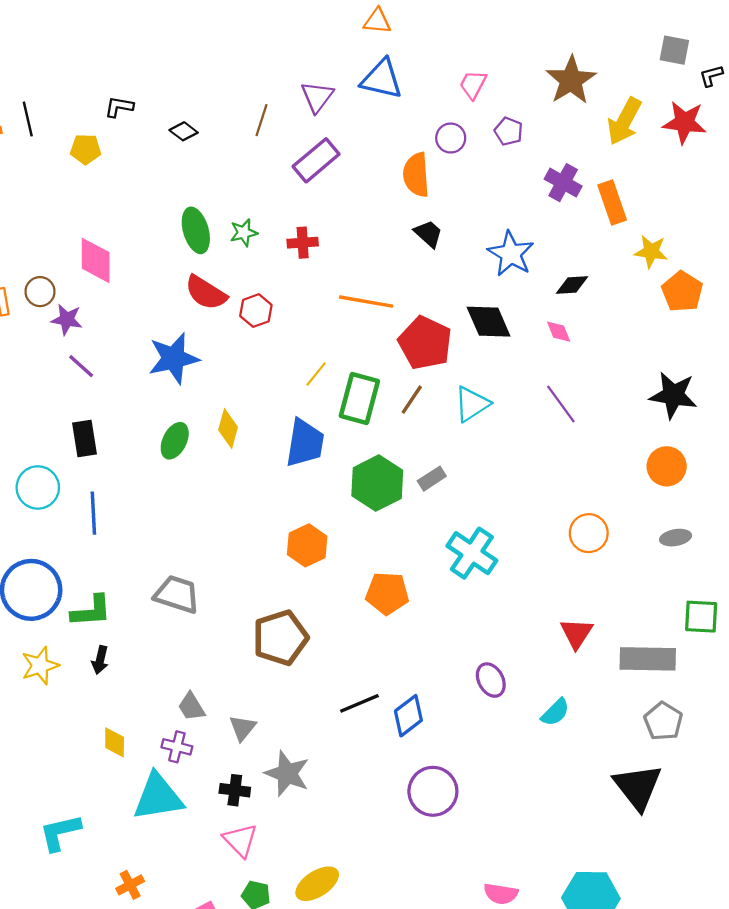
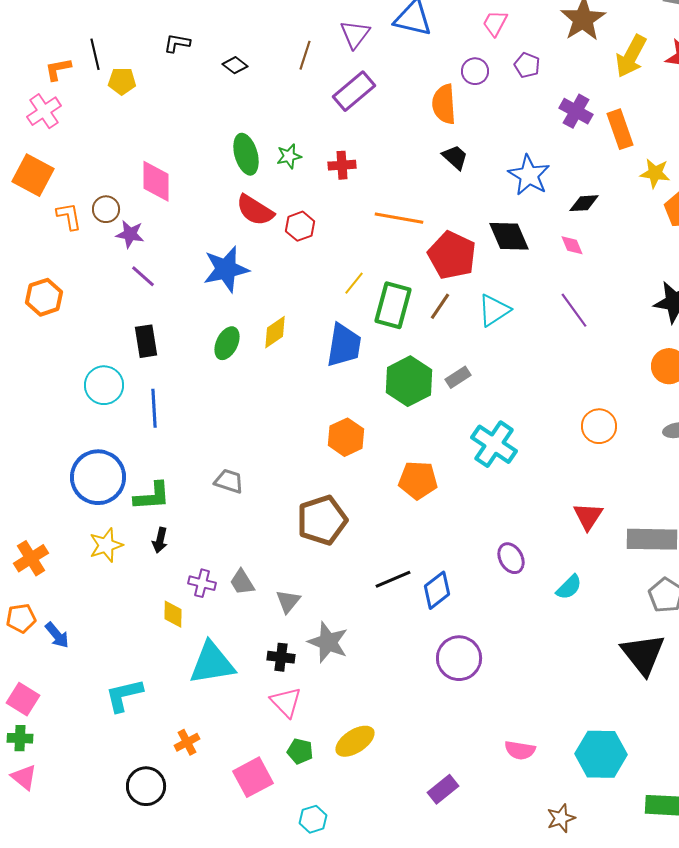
yellow pentagon: (86, 149) -> (122, 81), moved
yellow diamond: (228, 429) -> (275, 332), turned 40
gray trapezoid: (177, 594) -> (229, 481), size x0.7
purple cross: (177, 747) -> (202, 583), moved

